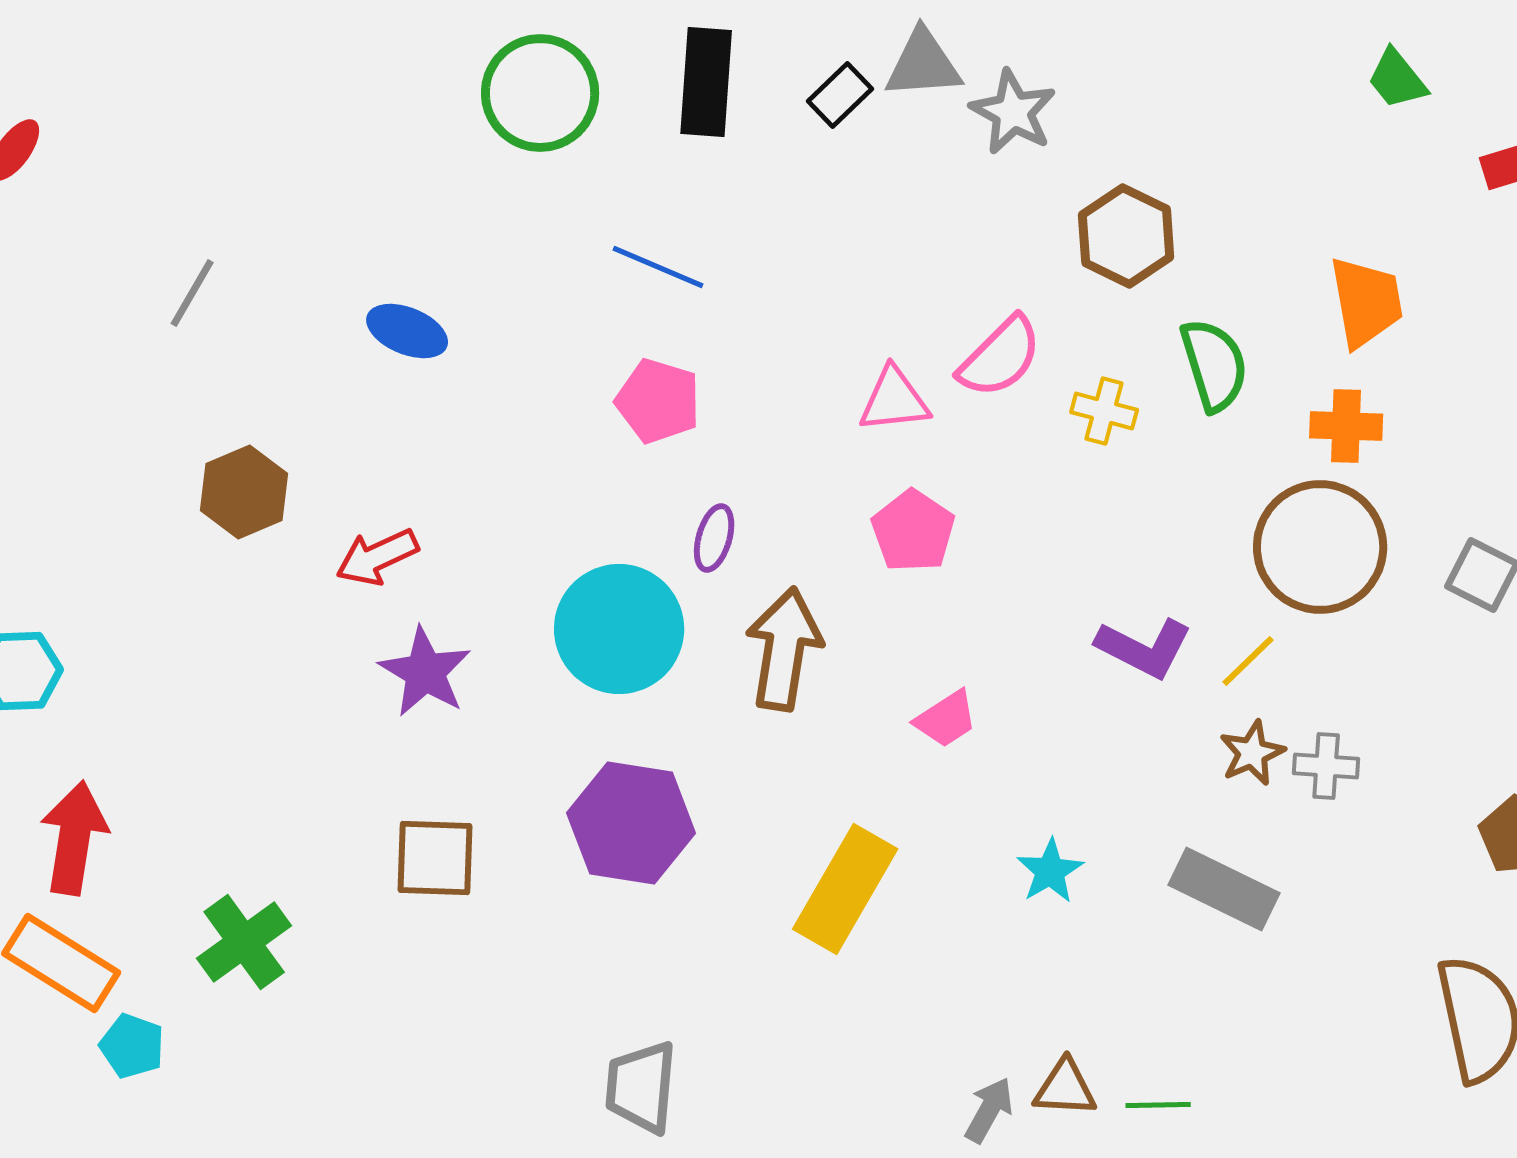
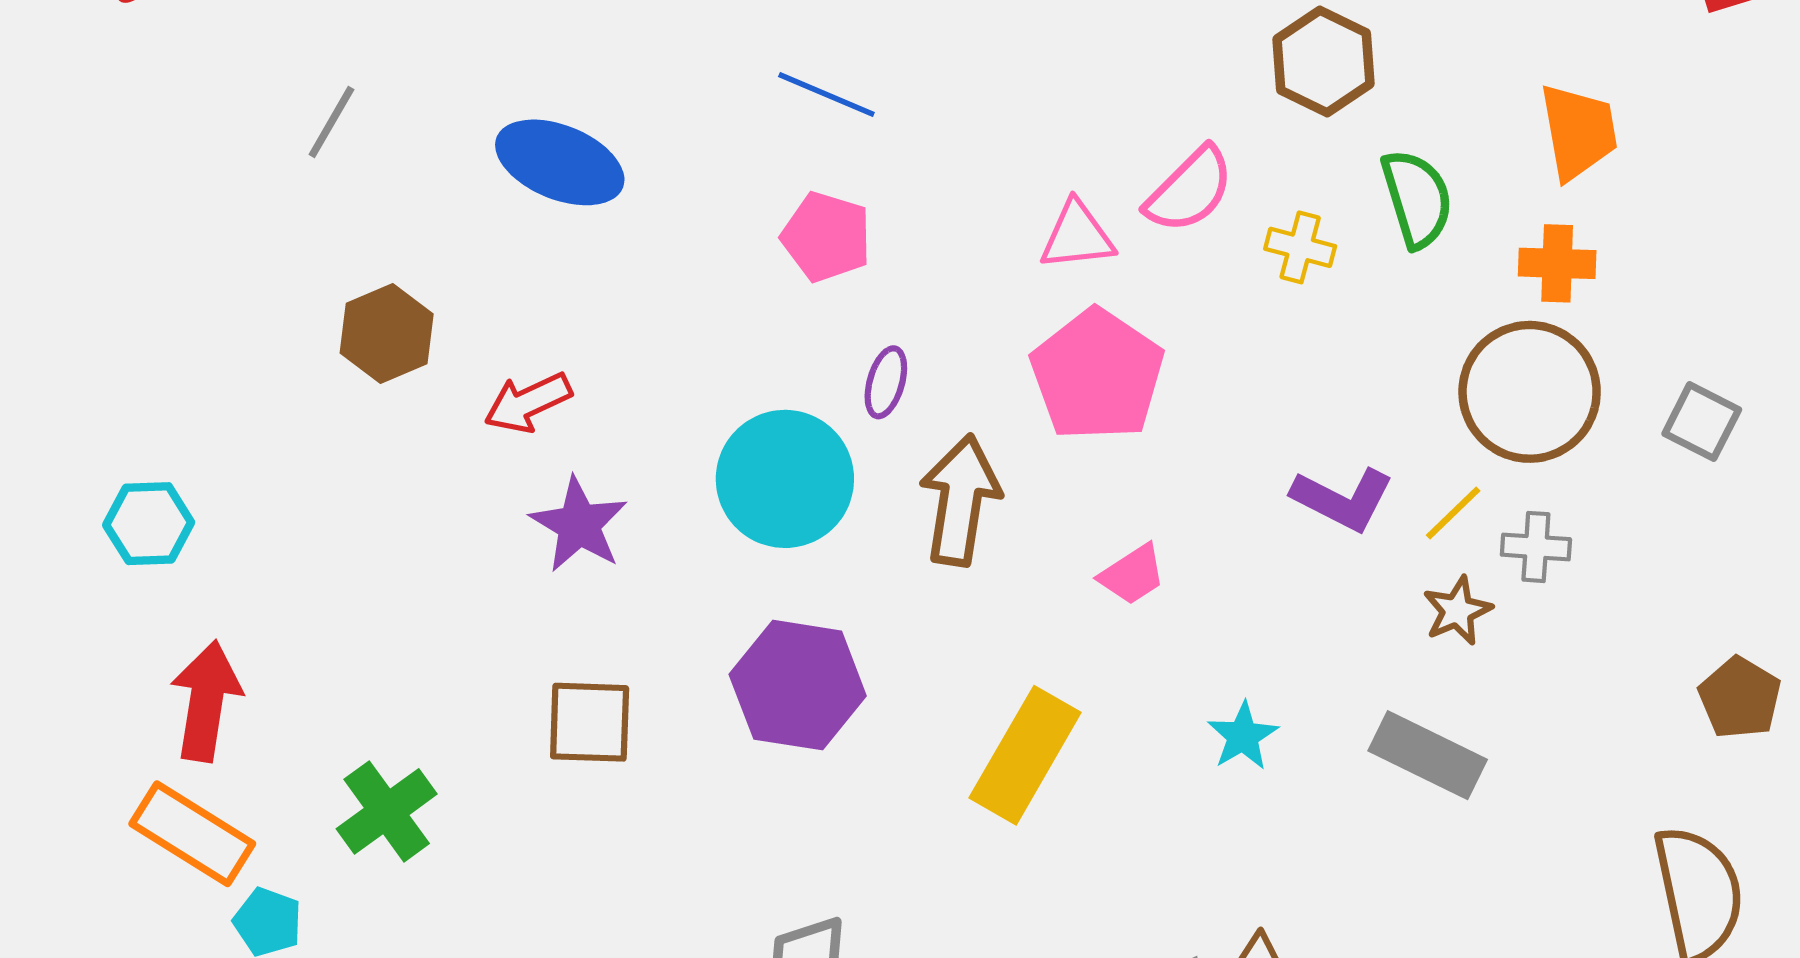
blue ellipse: (407, 331) -> (560, 162), size x1.5
pink pentagon: (913, 531) -> (1097, 375), size x1.5
gray cross: (1326, 766) -> (1536, 547), moved

